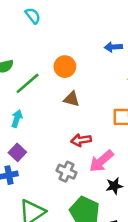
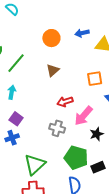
blue arrow: (113, 47) -> (82, 33), moved
orange circle: (65, 67) -> (51, 38), moved
brown triangle: (72, 99) -> (53, 70), turned -48

